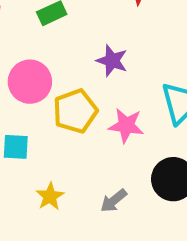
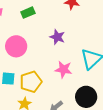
yellow pentagon: (75, 111) -> (31, 82), moved

